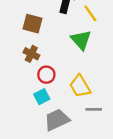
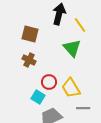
red circle: (46, 75) -> (49, 82), moved
cyan square: (42, 97) -> (38, 97), turned -32

